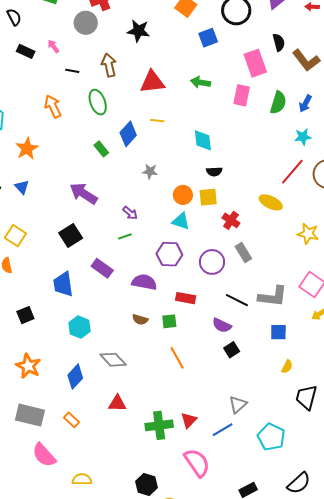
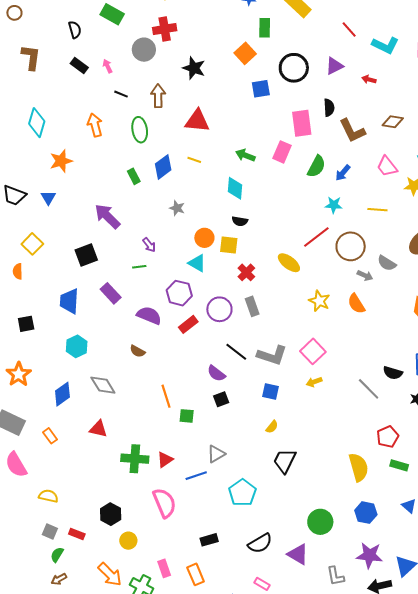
green arrow: (200, 82) -> (245, 155), moved
red rectangle: (186, 298) -> (188, 324), moved, turned -60
green square: (169, 321) -> (187, 416), moved

